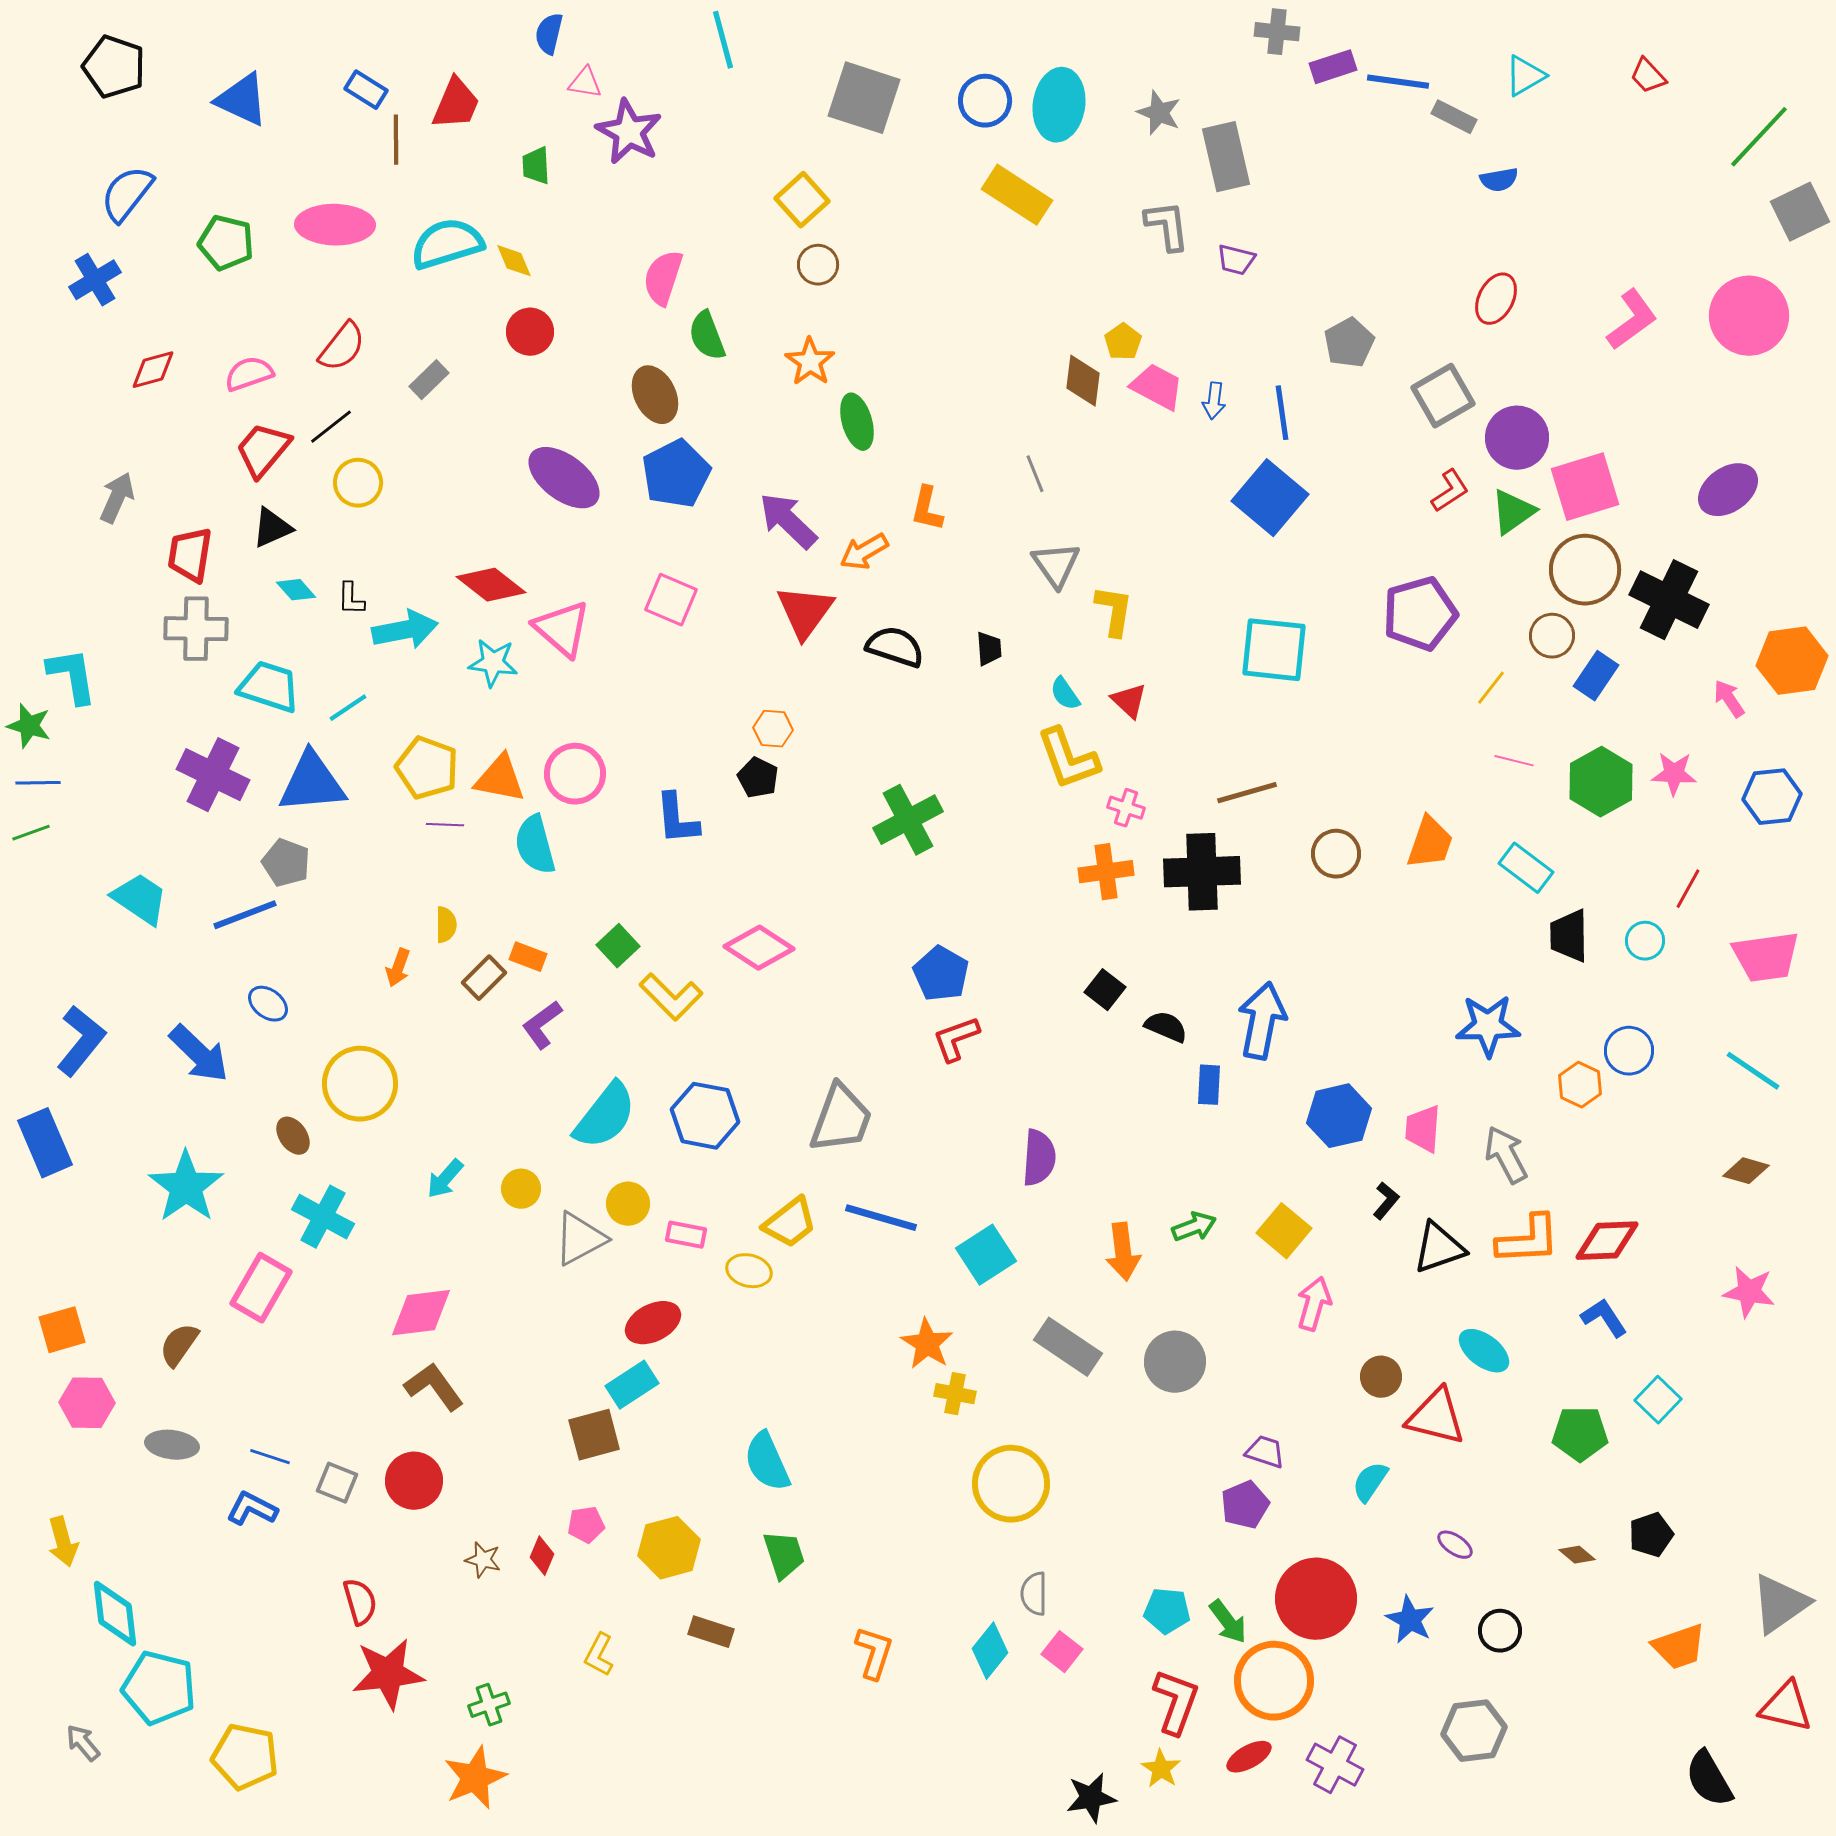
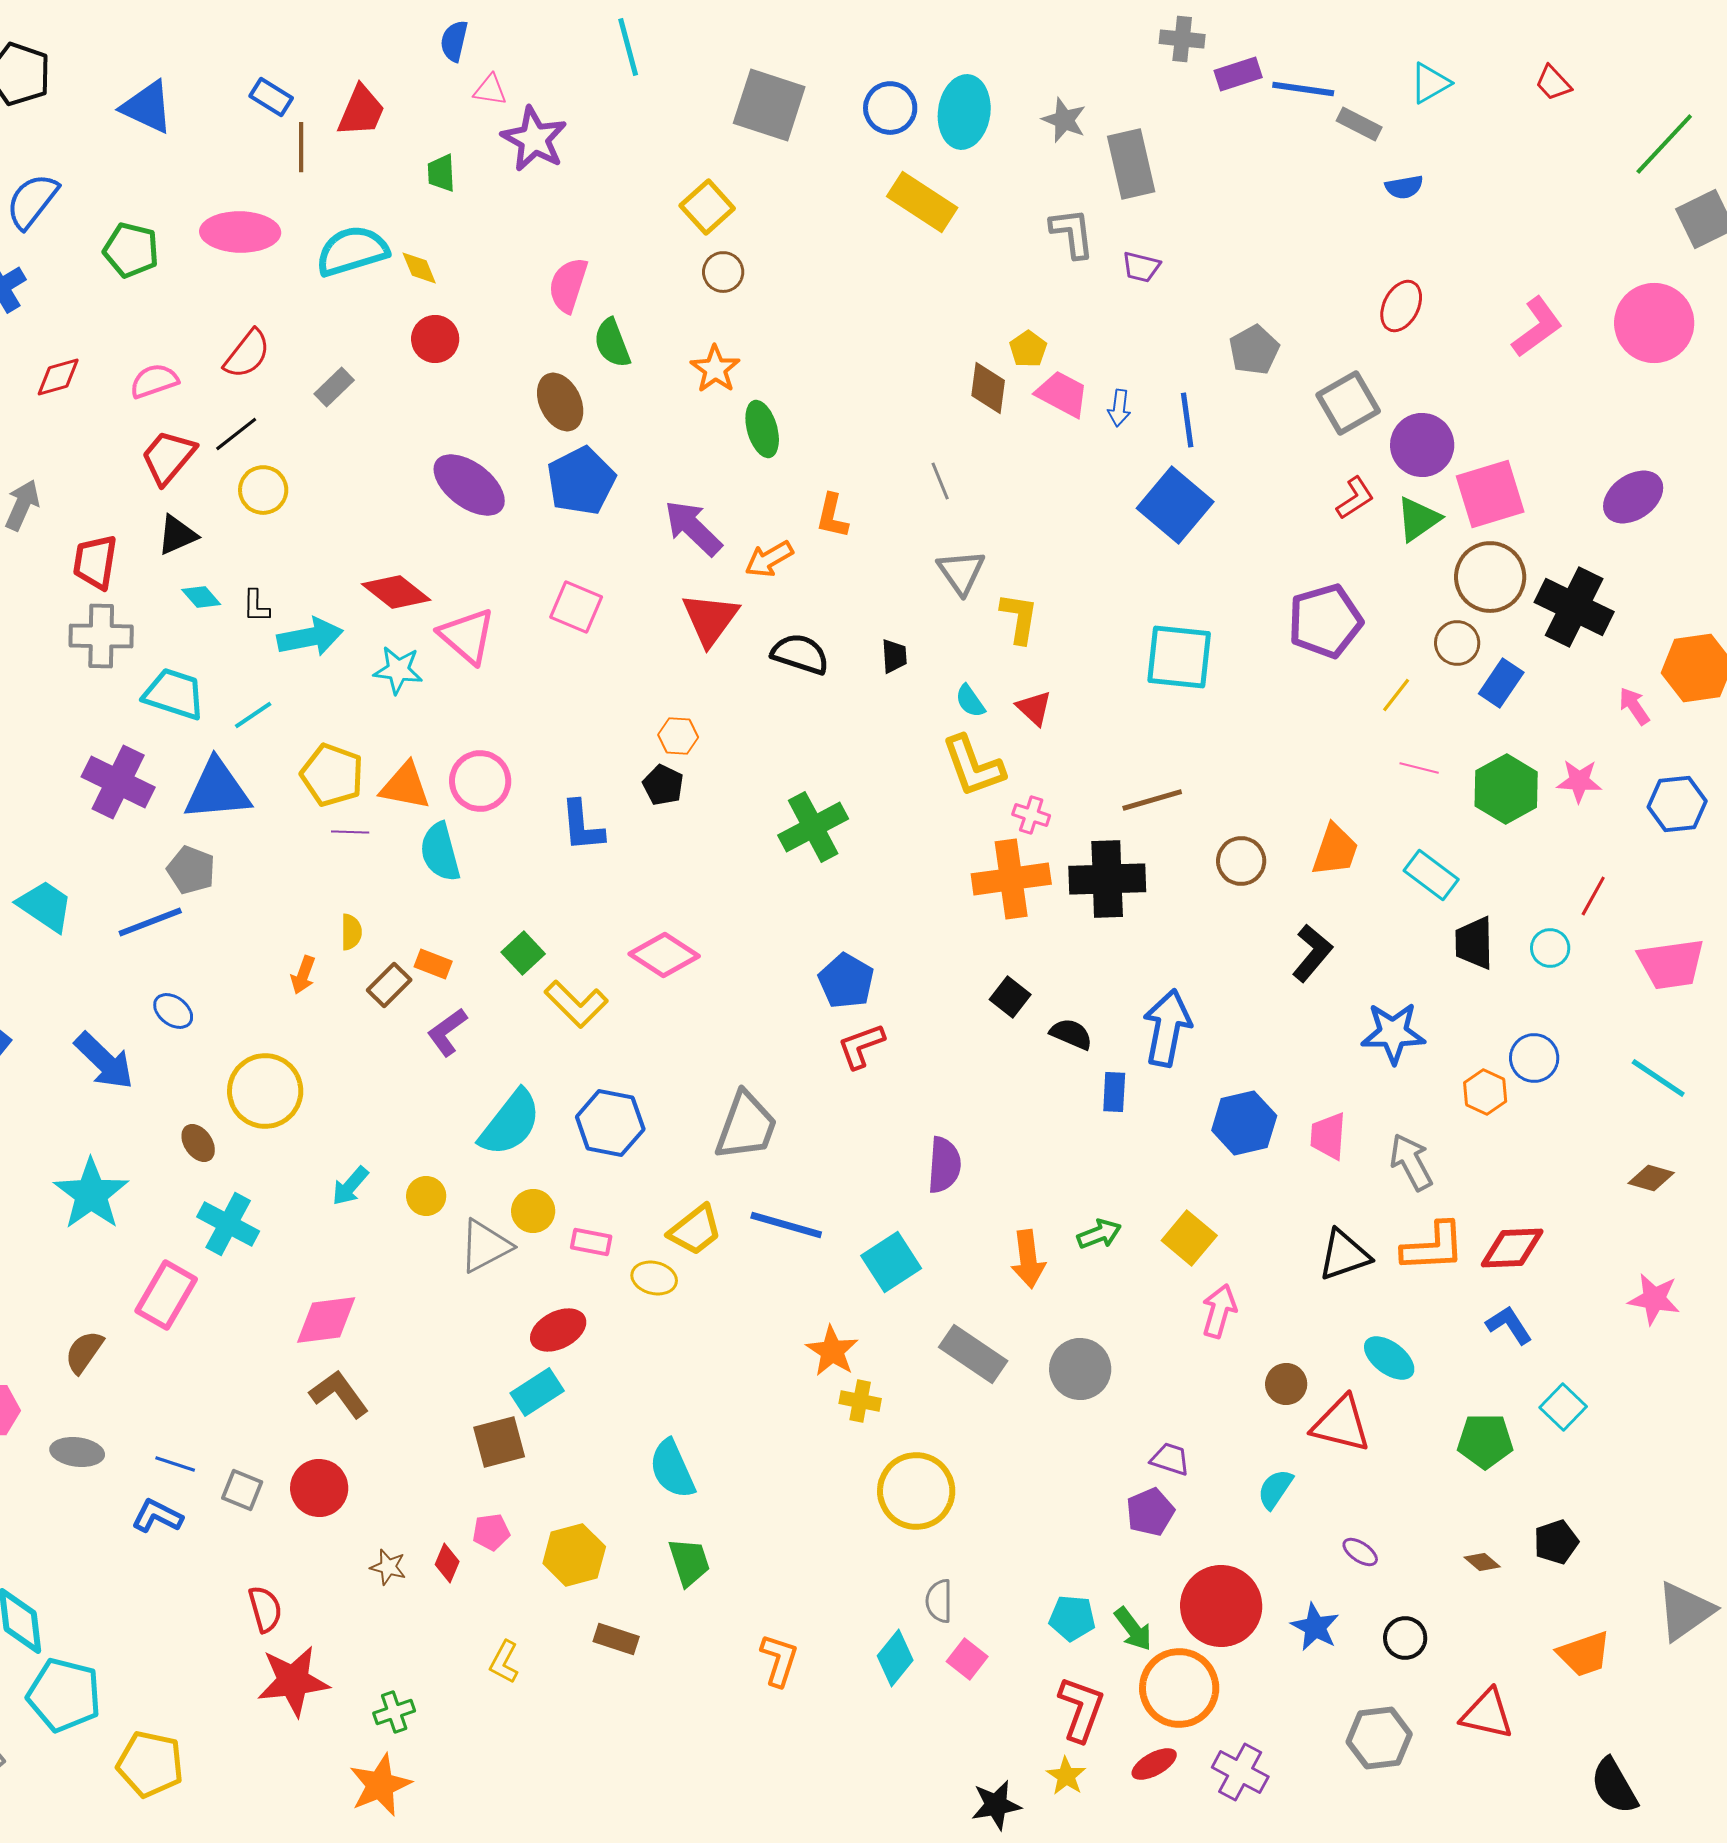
orange cross: (1106, 872) -> (1011, 879), size x1.4
black L-shape: (1386, 1201) -> (1312, 953), moved, size x1.5
red triangle: (1786, 1707) -> (1487, 1714), moved

